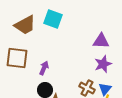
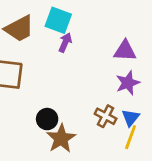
purple arrow: (44, 68) -> (65, 43), moved

